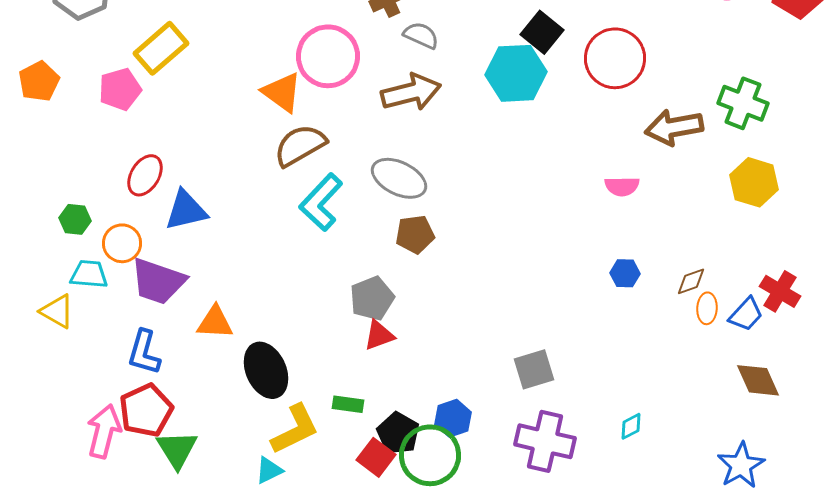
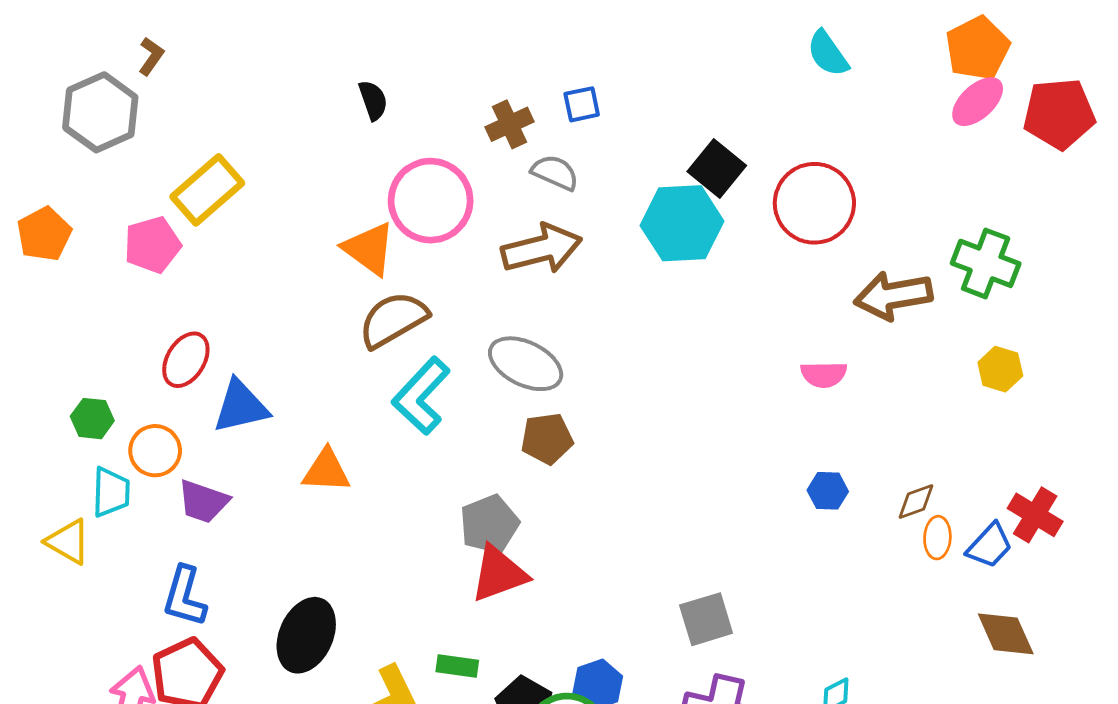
yellow hexagon: (754, 182) -> (1000, 369), size x0.7
cyan trapezoid: (89, 274) -> (111, 492), turned 87
purple trapezoid: (158, 281) -> (203, 501), size x0.7
orange triangle: (215, 322) -> (326, 471), moved
red triangle: (379, 335) -> (499, 574), size x1.4
black ellipse: (266, 370) -> (306, 635), moved, turned 48

